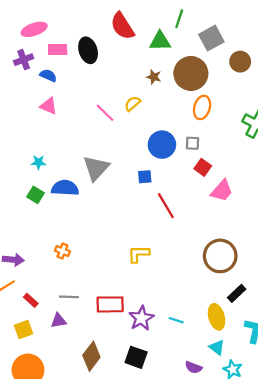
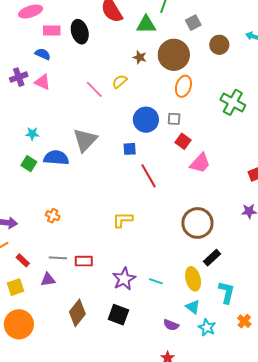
gray square: (211, 38) -> (193, 23), size x0.7
purple cross: (24, 60) -> (19, 77), moved
red rectangle: (110, 304) -> (84, 261), moved, size x0.7

